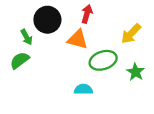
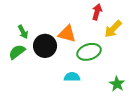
red arrow: (87, 14) -> (97, 12), moved
black circle: (47, 20) -> (45, 46), moved
green star: (136, 72) -> (117, 84), moved

